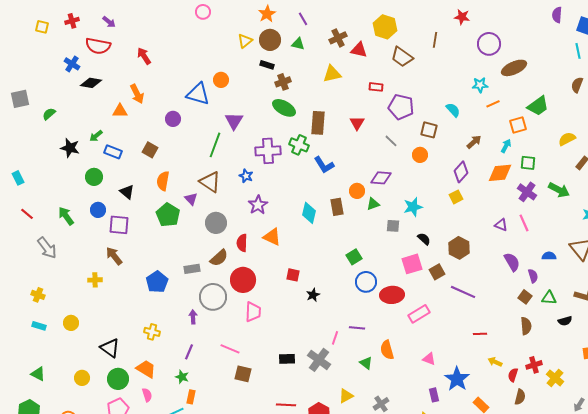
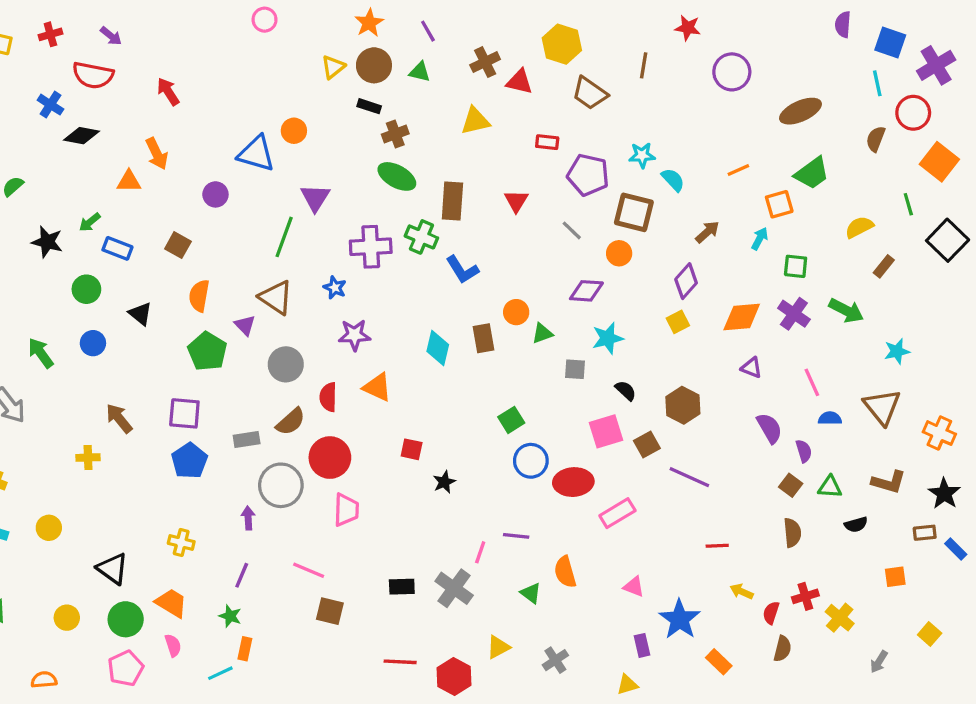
brown ellipse: (514, 68) -> (800, 111), moved
cyan star: (480, 85) -> (642, 155), moved
brown square: (429, 130) -> (634, 212), size x1.4
orange diamond: (500, 173) -> (742, 317), moved
purple diamond: (381, 178) -> (586, 291), moved
purple star: (258, 205) -> (354, 335), turned 30
pink line: (524, 223) -> (812, 382), moved
purple square: (119, 225) -> (184, 413), moved

